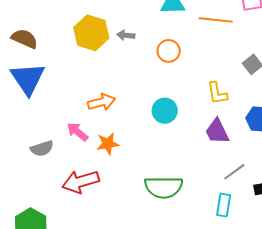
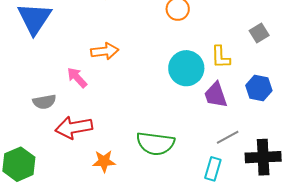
cyan circle: (165, 111) -> (186, 68), moved, size x1.4
orange star: (108, 144) -> (104, 161), moved
gray semicircle: (42, 148) -> (44, 102), moved

